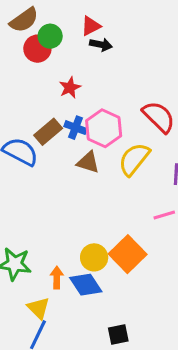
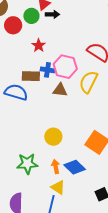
green circle: (50, 36) -> (31, 16), moved
brown rectangle: (48, 132) -> (31, 76), turned 54
yellow circle: (94, 257) -> (53, 137), moved
yellow triangle: (39, 308) -> (58, 187), moved

